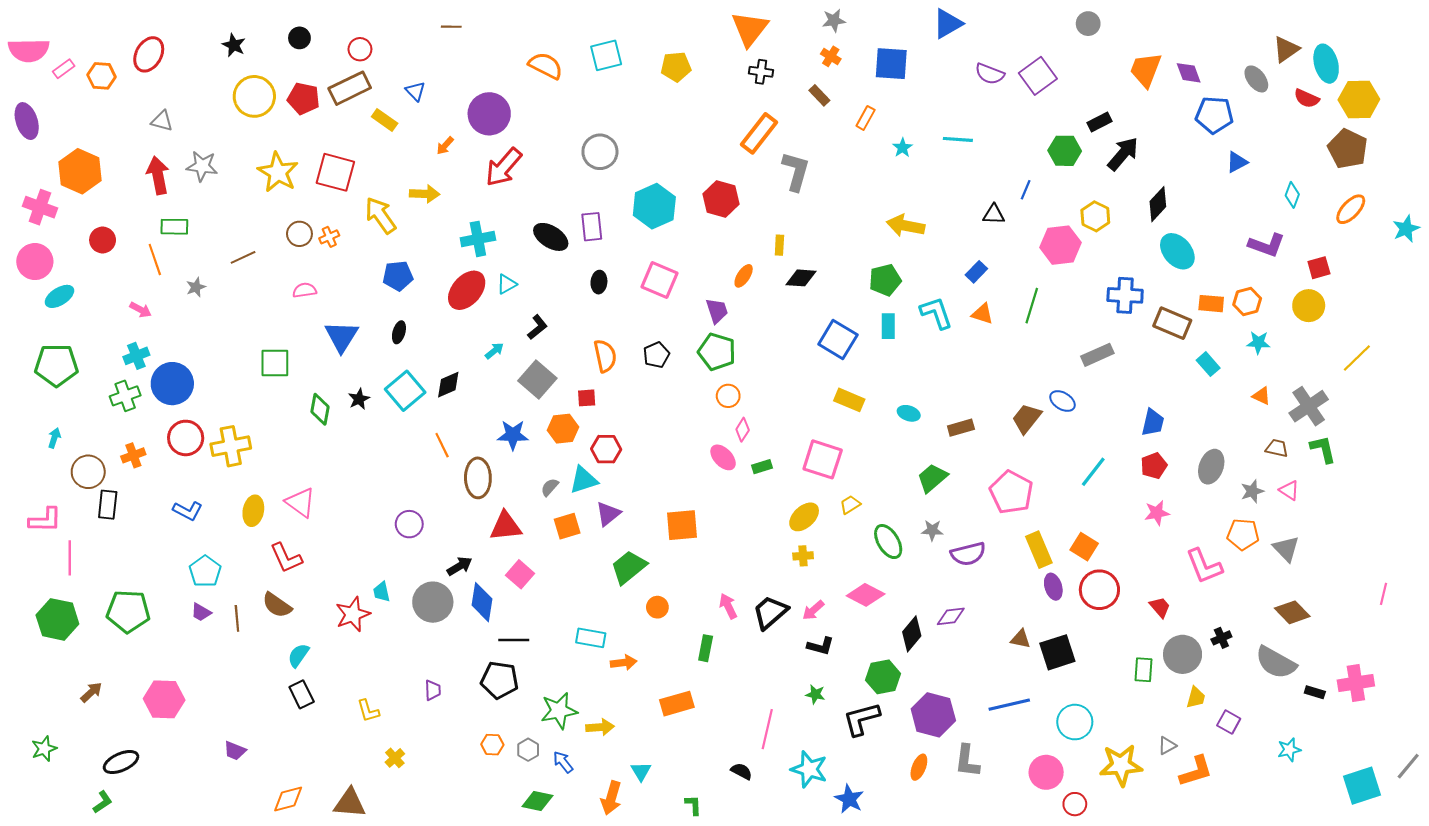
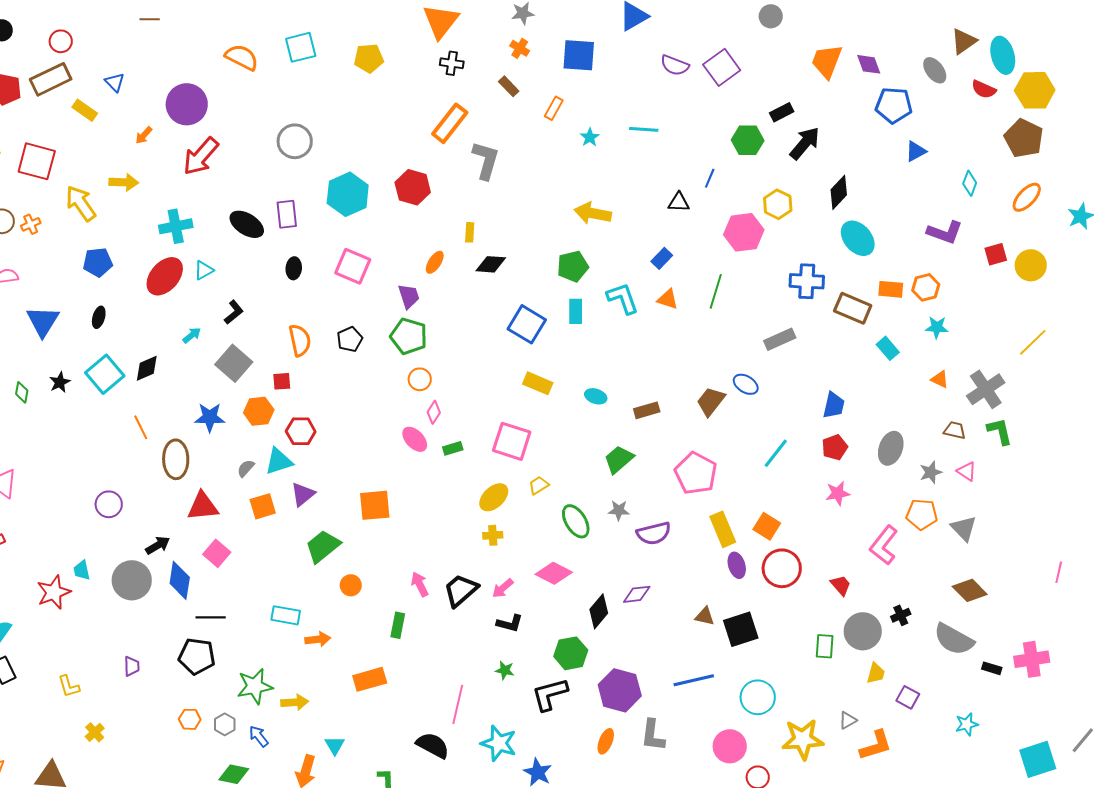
yellow circle: (1309, 306) -> (1031, 265), moved
green diamond: (320, 409) -> (22, 392), size x0.7
pink L-shape: (1204, 566) -> (884, 545), turned 60
black semicircle: (742, 771) -> (433, 745), size x1.6

